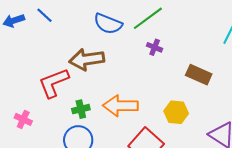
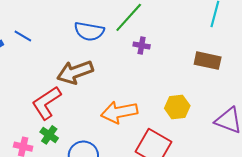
brown rectangle: (199, 75) -> (208, 61), moved
green cross: (81, 109) -> (49, 135), moved, turned -30

